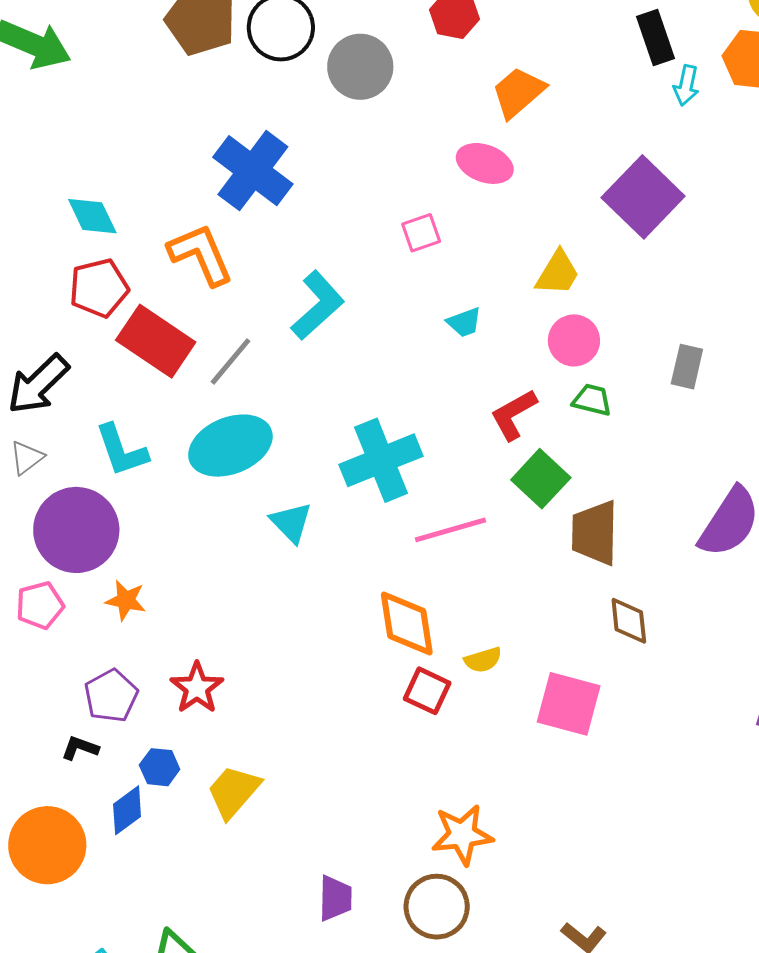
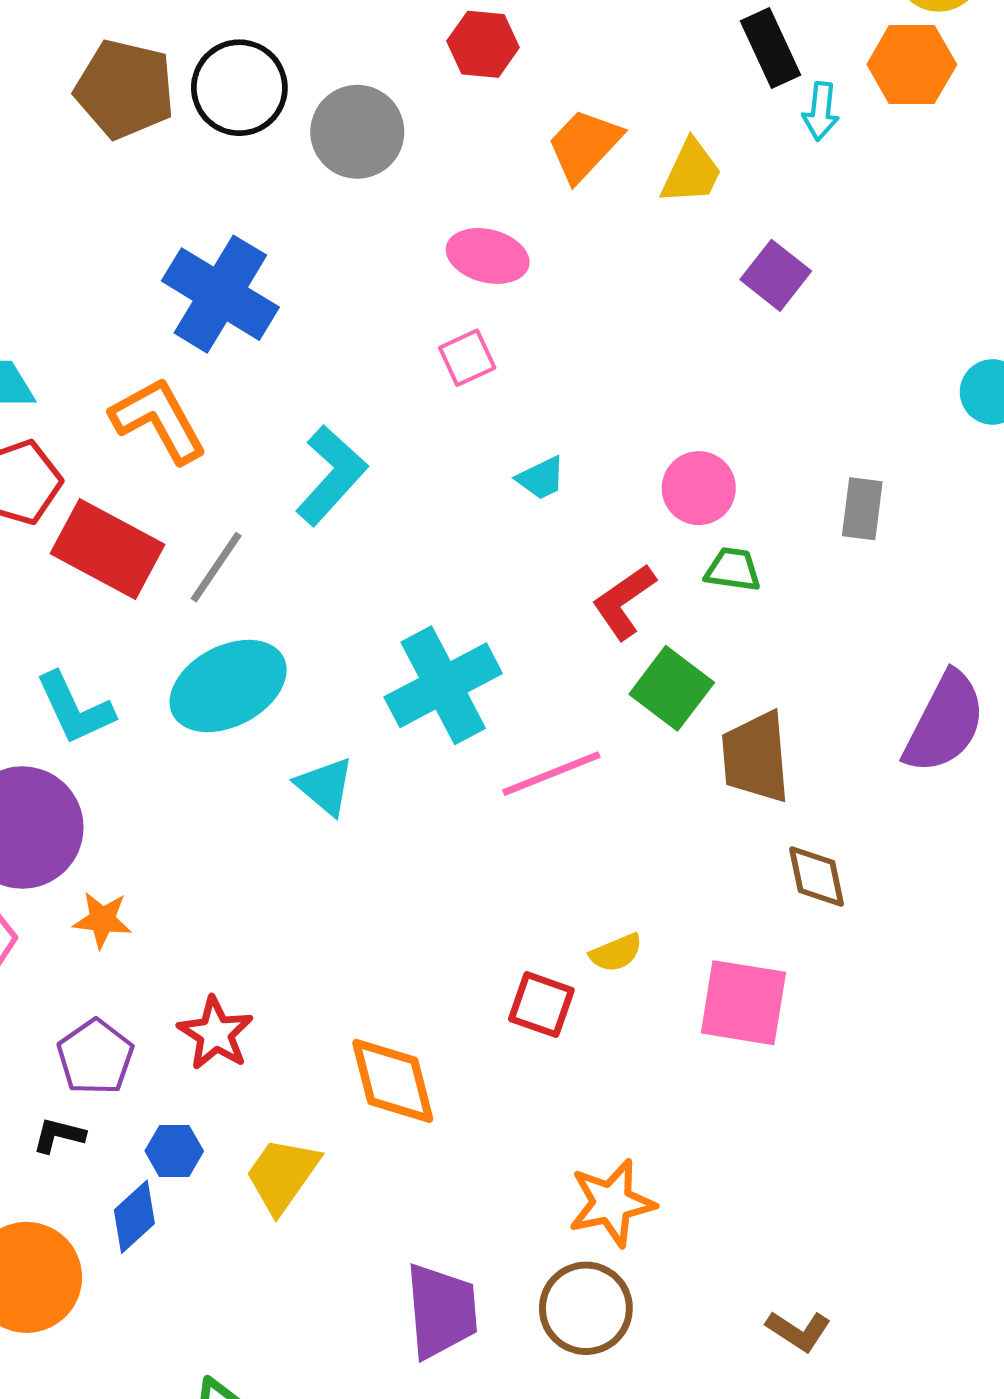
pink ellipse: (485, 163) -> (488, 256), moved
purple square: (643, 197) -> (776, 275), size x0.6
yellow trapezoid: (558, 273) -> (691, 172), moved
orange diamond: (407, 623) -> (393, 1081), moved
purple trapezoid: (335, 898) -> (441, 1311), size x1.5

